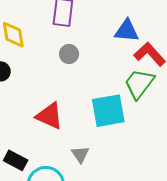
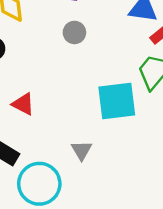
red triangle: (49, 116) -> (23, 104), moved, size x0.7

